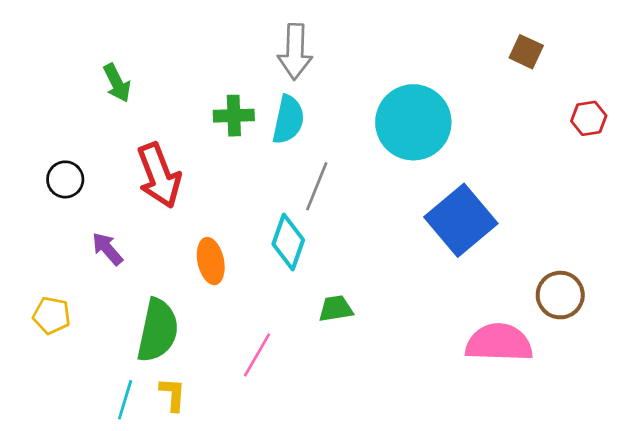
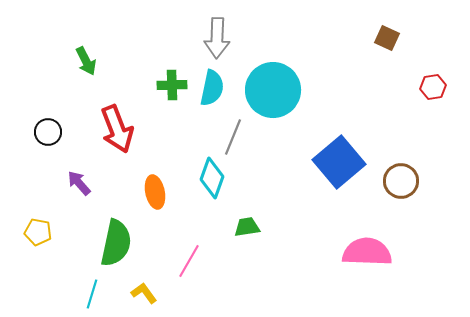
cyan circle: (413, 122) -> (273, 90), moved
brown circle: (560, 295) -> (401, 181), moved
yellow L-shape: (173, 394) -> (144, 293), moved, turned -40

